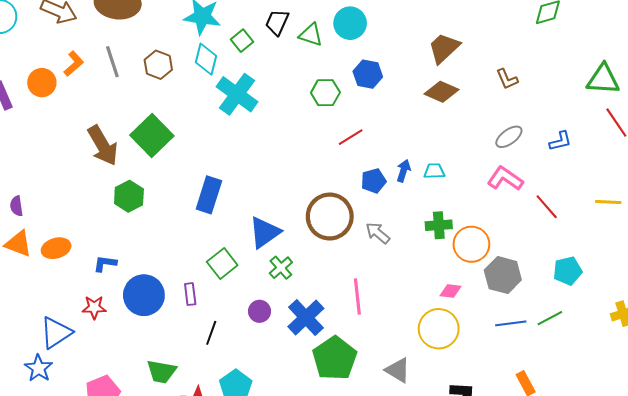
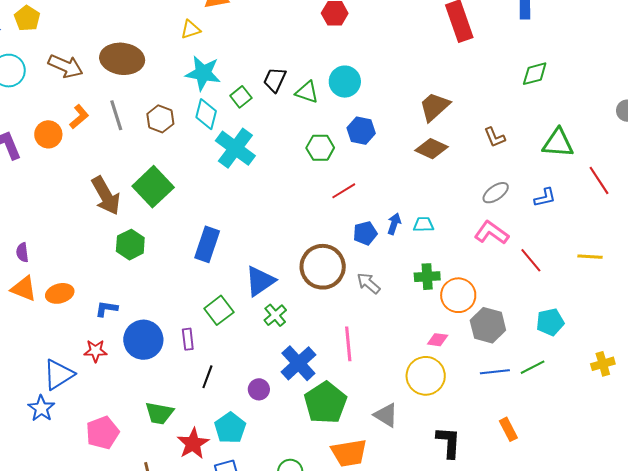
green triangle: (603, 79) -> (558, 143), moved
purple circle: (259, 311) -> (259, 389), moved

